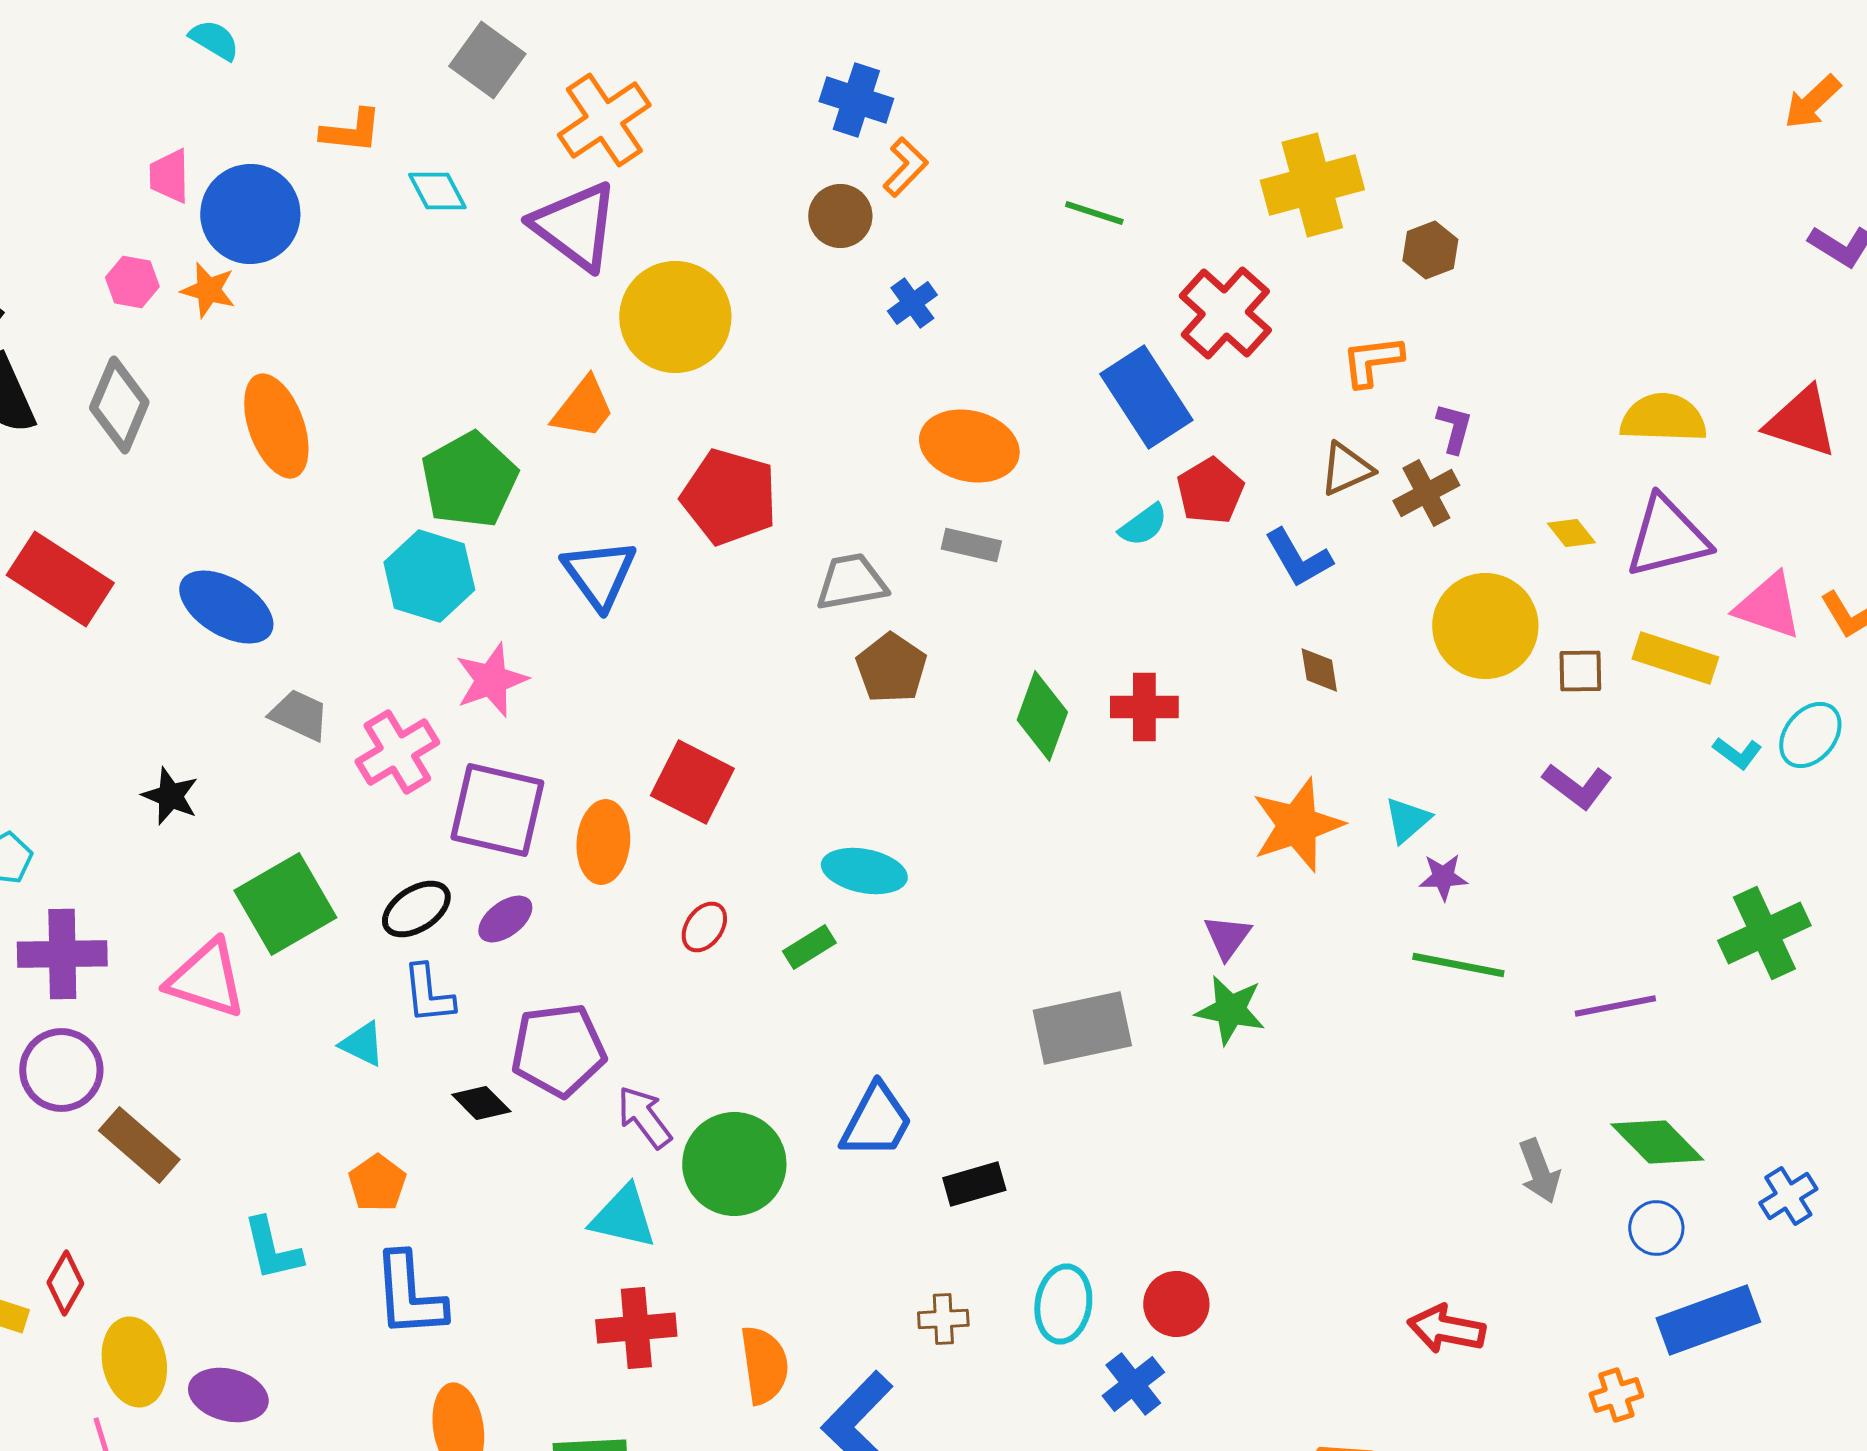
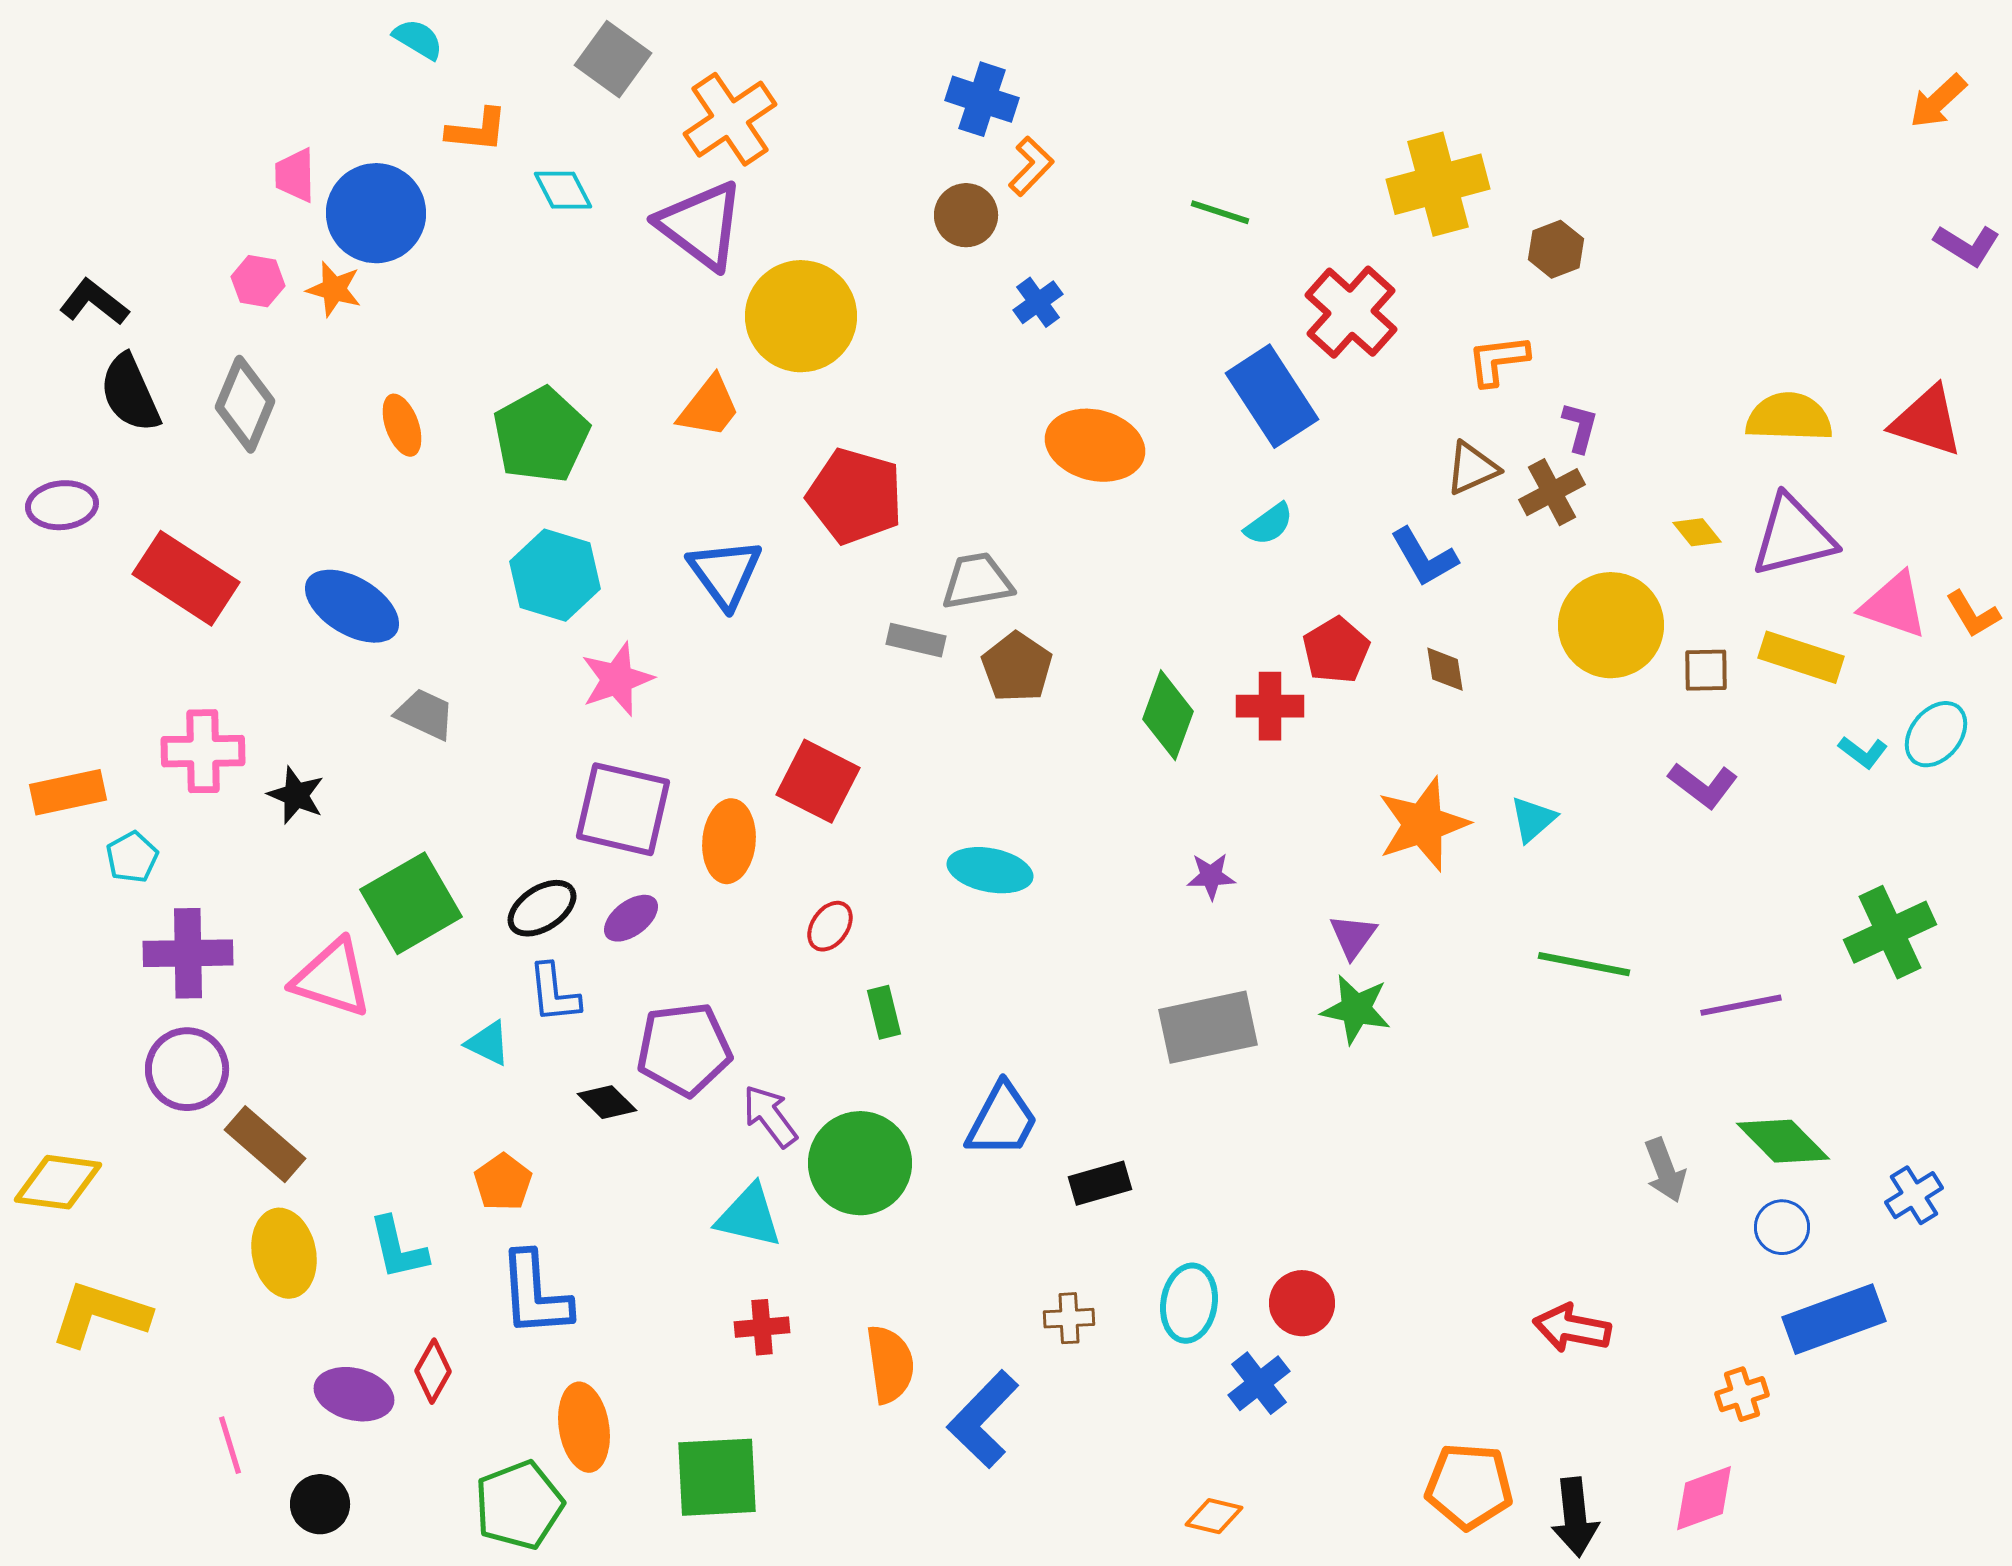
cyan semicircle: (214, 40) -> (418, 39), moved
orange ellipse: (276, 426) -> (402, 425), size x0.6
green pentagon: (469, 480) -> (541, 435), moved
red pentagon: (1210, 491) -> (1336, 650), moved
gray rectangle: (971, 545) -> (916, 640), moved
pink cross: (397, 752) -> (203, 751), moved, turned 30
purple star: (1443, 877) -> (1211, 876), moved
green rectangle: (809, 947) -> (884, 1012), moved, turned -72
red diamond: (65, 1283) -> (433, 1371), moved
red cross: (636, 1328) -> (762, 1327), size x0.7
yellow ellipse: (134, 1362) -> (284, 1253), moved

